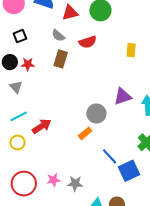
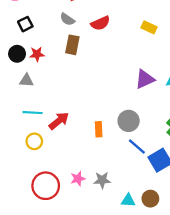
yellow rectangle: (131, 50) -> (149, 27), turned -64
gray triangle: (16, 87) -> (27, 80), turned -40
gray circle: (96, 114) -> (129, 121), moved
cyan line: (19, 116) -> (33, 113), turned 36
orange rectangle: (85, 133) -> (99, 129), moved, turned -48

